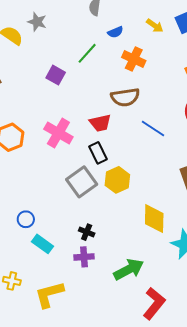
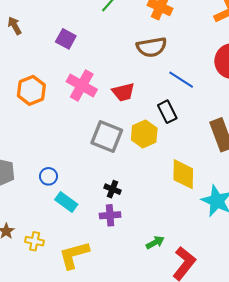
purple square: (56, 75) -> (66, 39), moved
red trapezoid: (100, 123) -> (123, 92), moved
black rectangle: (98, 153) -> (167, 112), moved
gray square: (82, 182) -> (107, 136), turned -32
green arrow: (129, 269) -> (155, 242), moved, size x0.6

